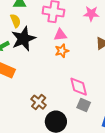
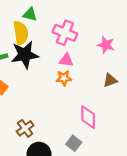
yellow semicircle: (15, 21) -> (21, 33), size x1.5
pink diamond: (79, 87) -> (88, 117), moved

